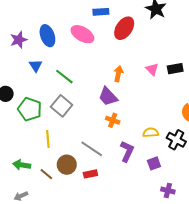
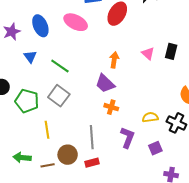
black rectangle: (175, 69) -> (171, 51), turned -63
gray line: (92, 149) -> (92, 137), turned 55
brown line: (46, 174) -> (48, 165), turned -48

